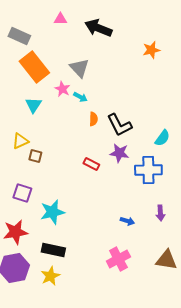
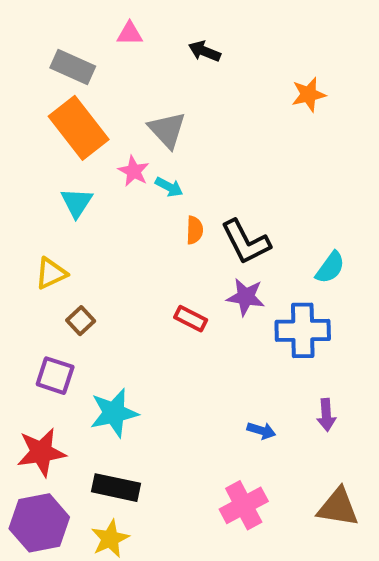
black arrow: (98, 28) -> (204, 51), size x0.6
gray rectangle: (19, 36) -> (73, 67), moved
brown square: (35, 156) -> (81, 321), moved, turned 32

